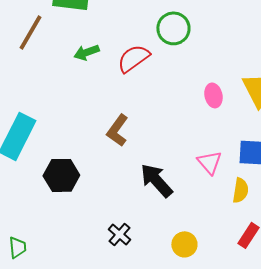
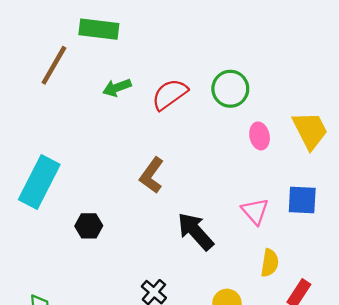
green circle: (173, 28) -> (230, 89), moved
black hexagon: (61, 175) -> (89, 226), size x0.7
yellow semicircle: (240, 190) -> (270, 263), moved

